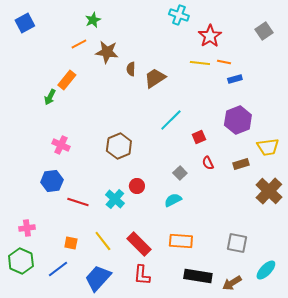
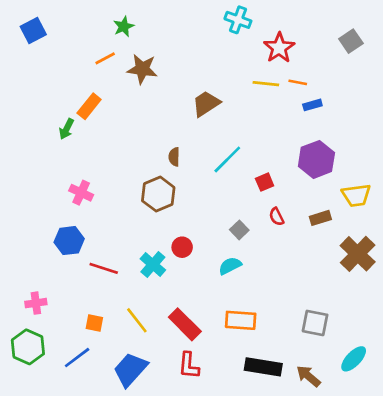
brown semicircle: (131, 69) -> (174, 157), moved
brown arrow: (232, 283) -> (308, 376), turned 72

